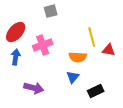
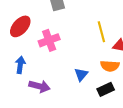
blue arrow: (16, 57) -> (20, 65), moved
orange semicircle: (78, 57) -> (110, 66), moved

